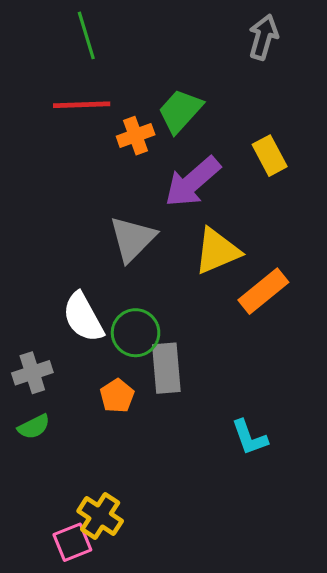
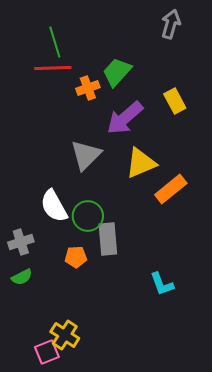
green line: (86, 35) -> (55, 42), moved
orange pentagon: (117, 396) -> (76, 257), turned 30

